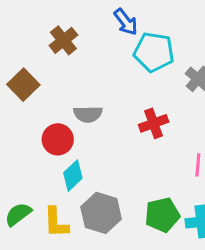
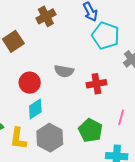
gray semicircle: (88, 114) -> (64, 71), moved
green pentagon: (162, 215) -> (91, 130), moved, turned 30

